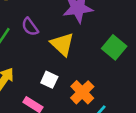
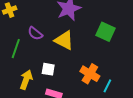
white square: (49, 80) -> (48, 69), moved

